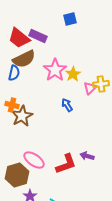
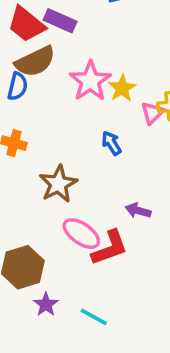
brown star: (22, 116) -> (58, 184), moved
purple arrow: (87, 156) -> (138, 210), moved
pink ellipse: (34, 160) -> (81, 234), moved

